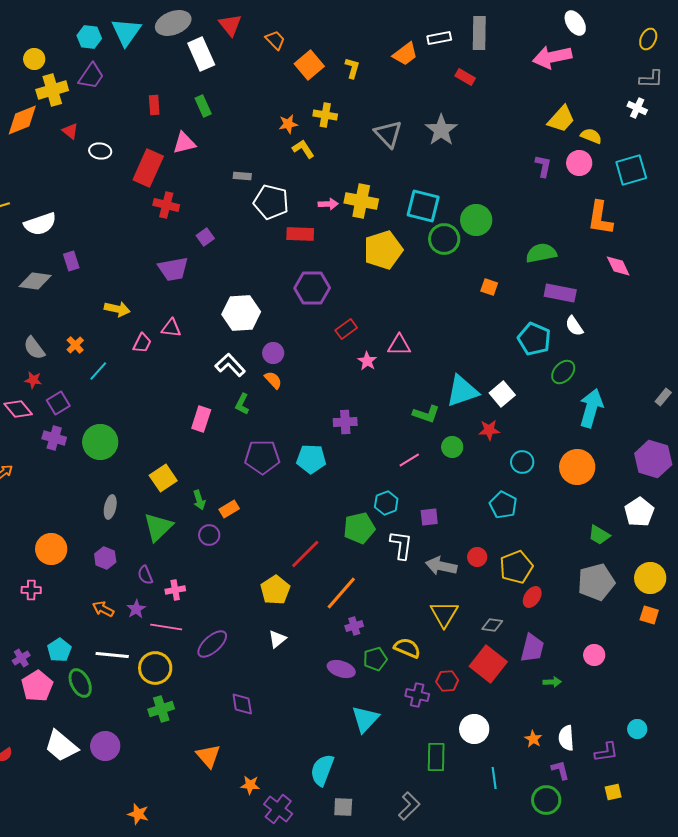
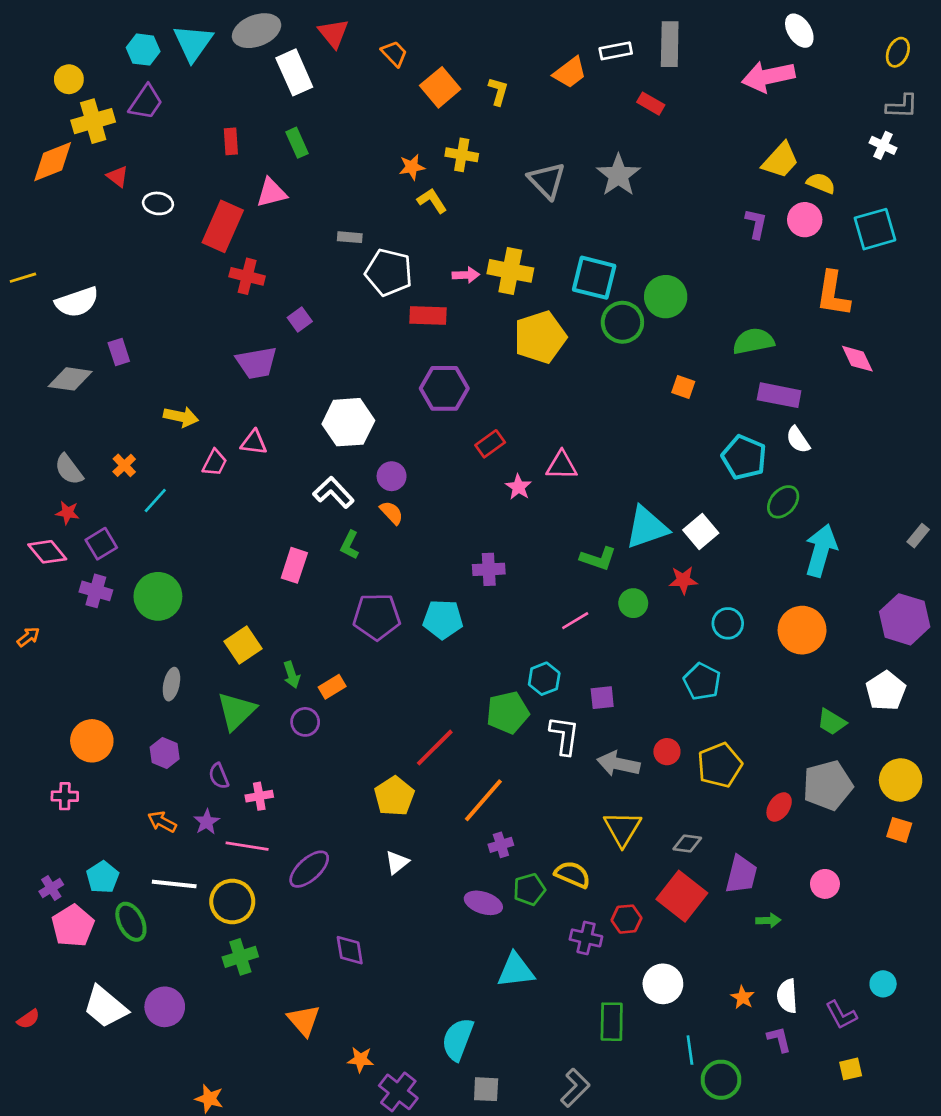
red ellipse: (532, 597) -> (779, 807), moved
cyan triangle: (365, 719) -> (516, 970), turned 40
purple L-shape: (606, 752) -> (841, 1015), turned 70
green circle: (546, 800) -> (721, 1080), moved

